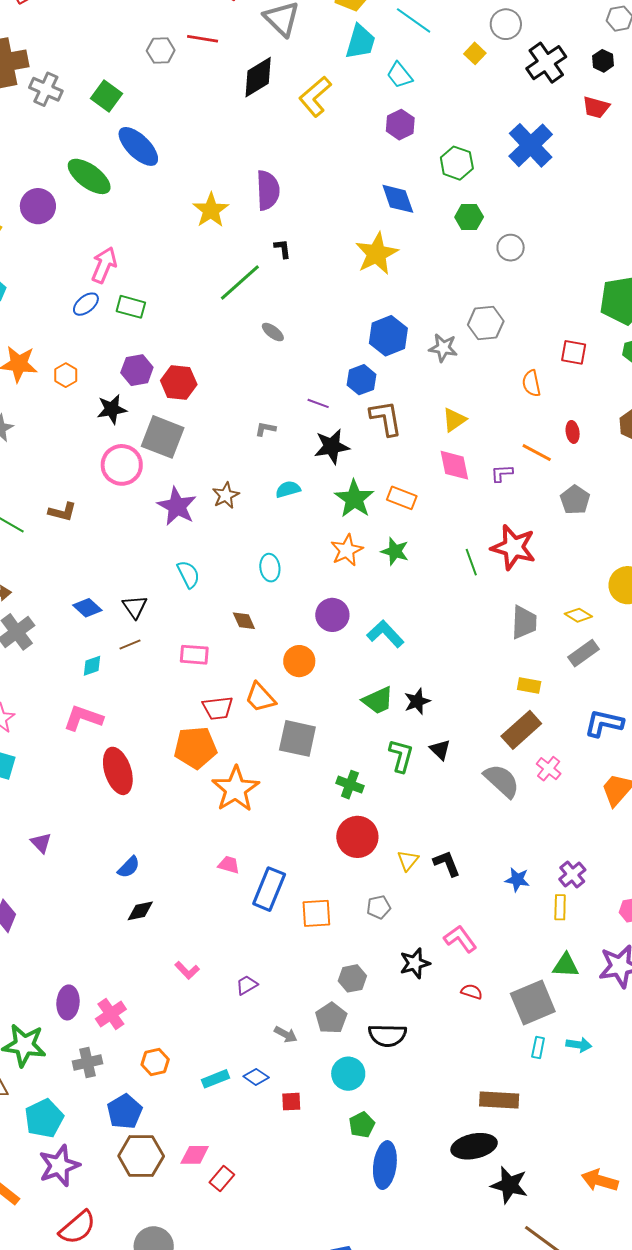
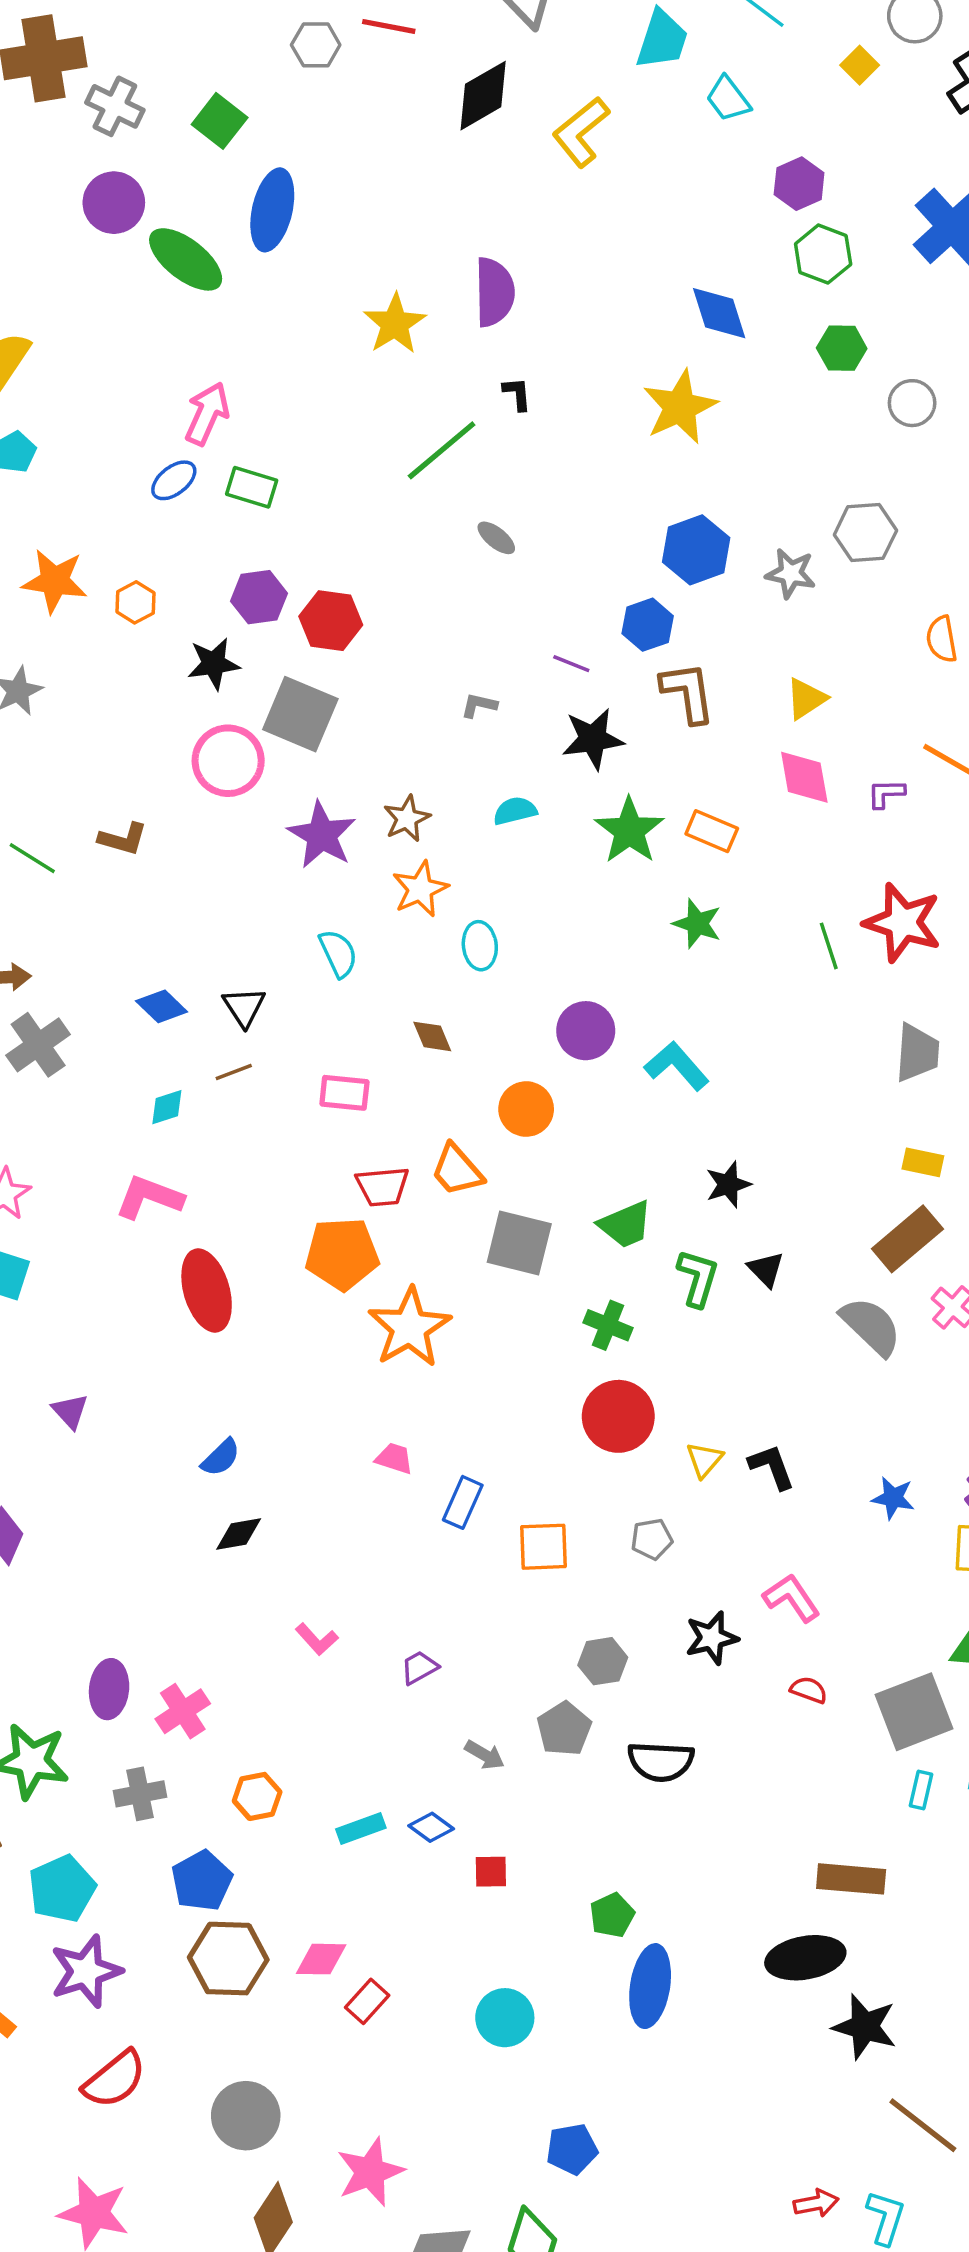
purple hexagon: (400, 125) -> (799, 184), moved
blue ellipse: (138, 146) -> (272, 210), turned 57
purple circle: (38, 206) -> (114, 203), moved
orange star: (347, 550) -> (420, 889), moved
green trapezoid: (378, 700) -> (626, 1225), moved
blue rectangle: (269, 889) -> (463, 1502), size x0.7
cyan circle: (348, 1074) -> (505, 2018), moved

